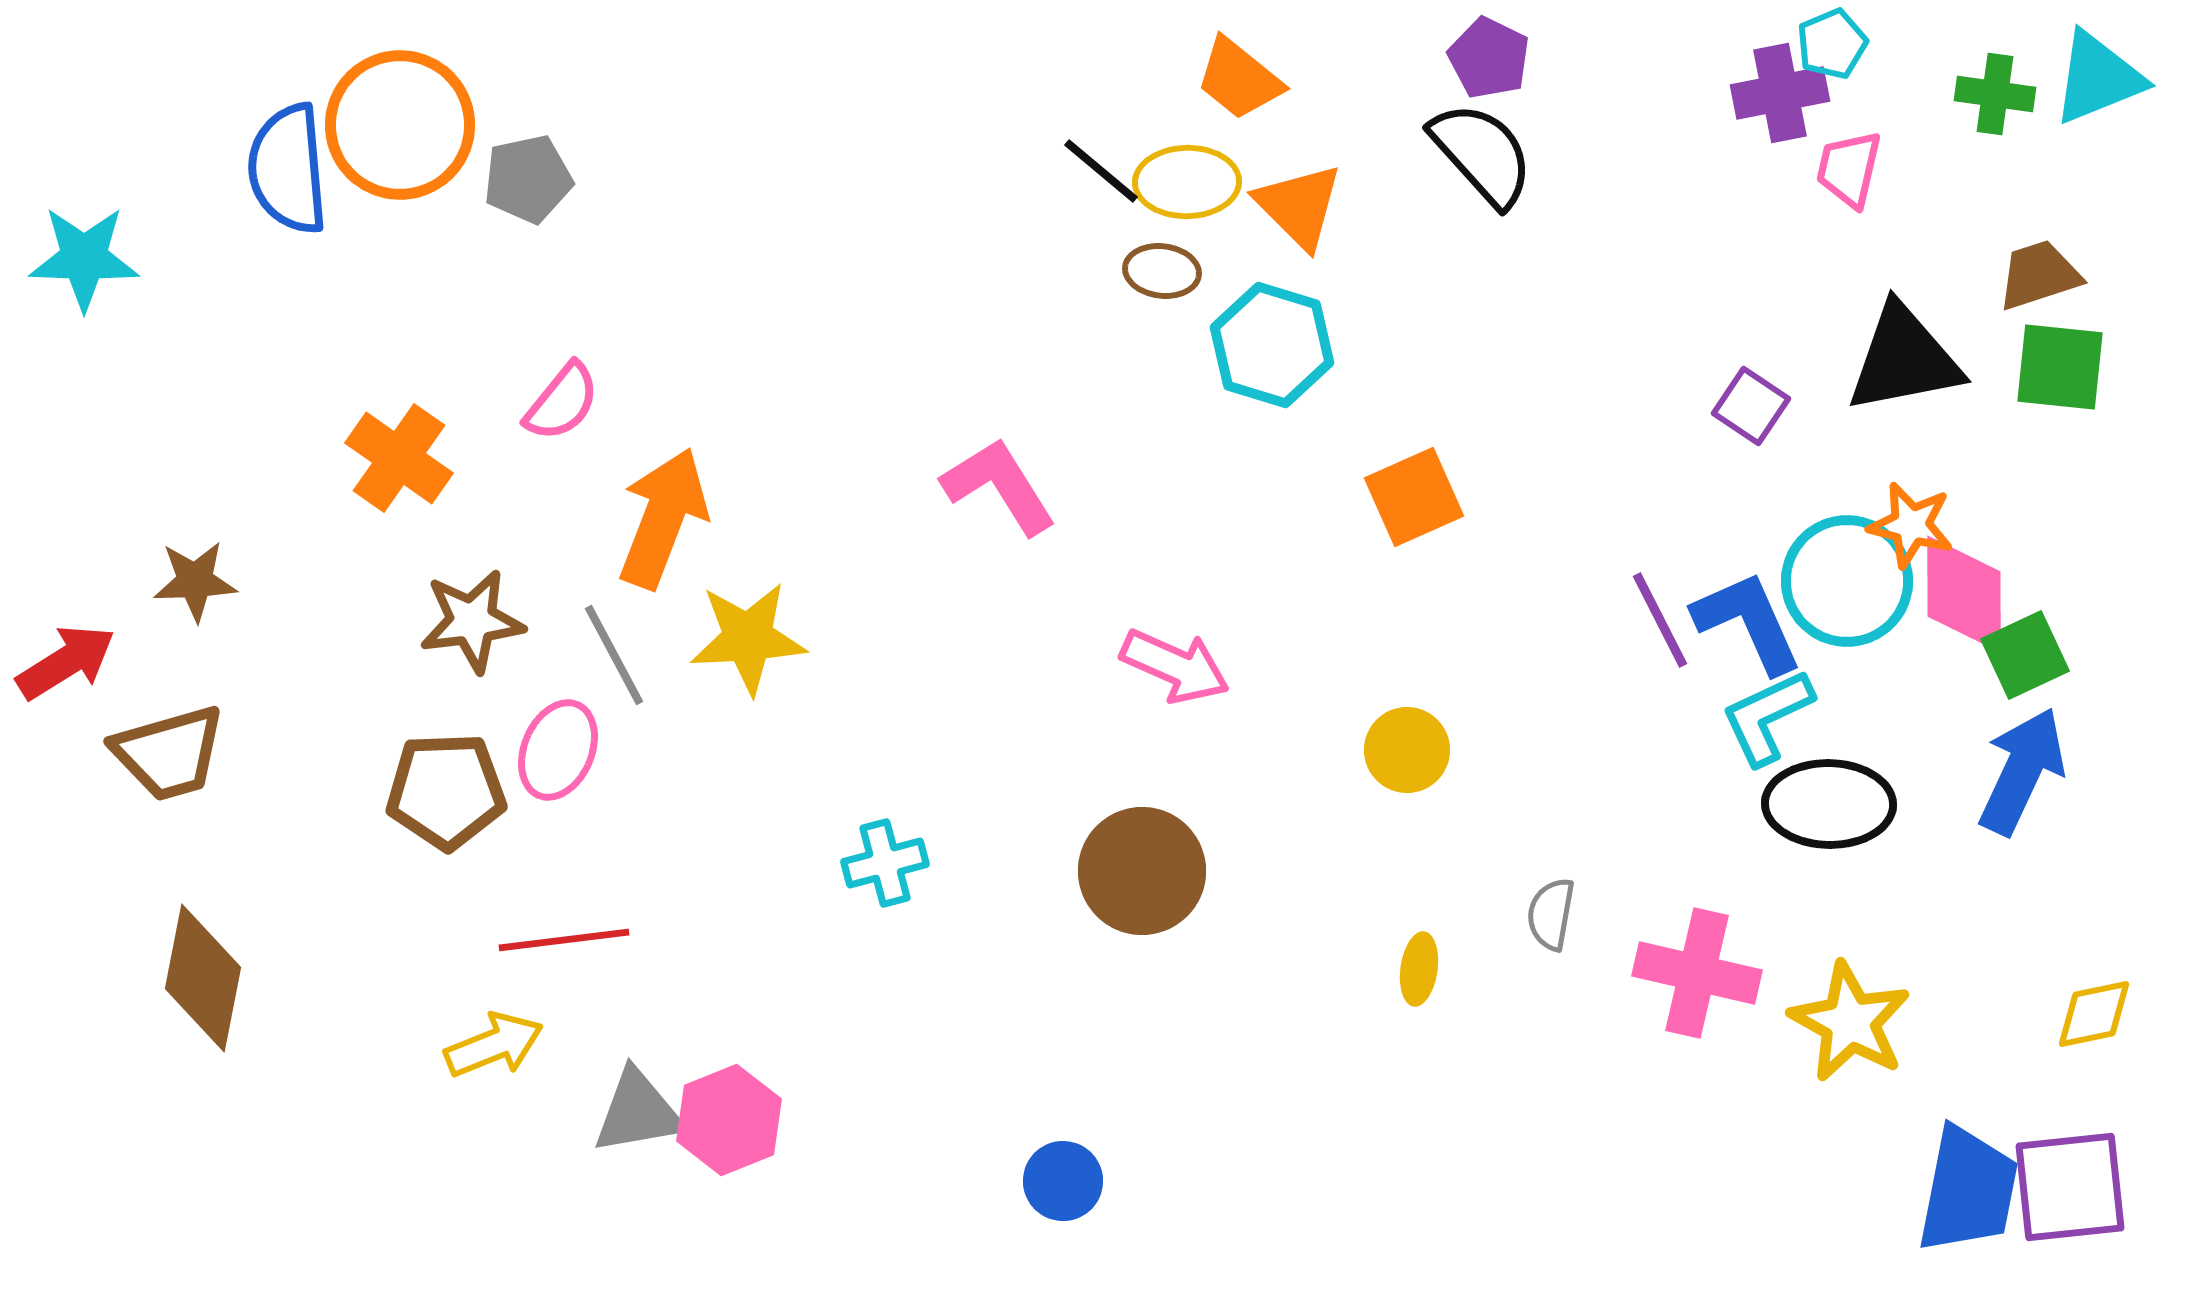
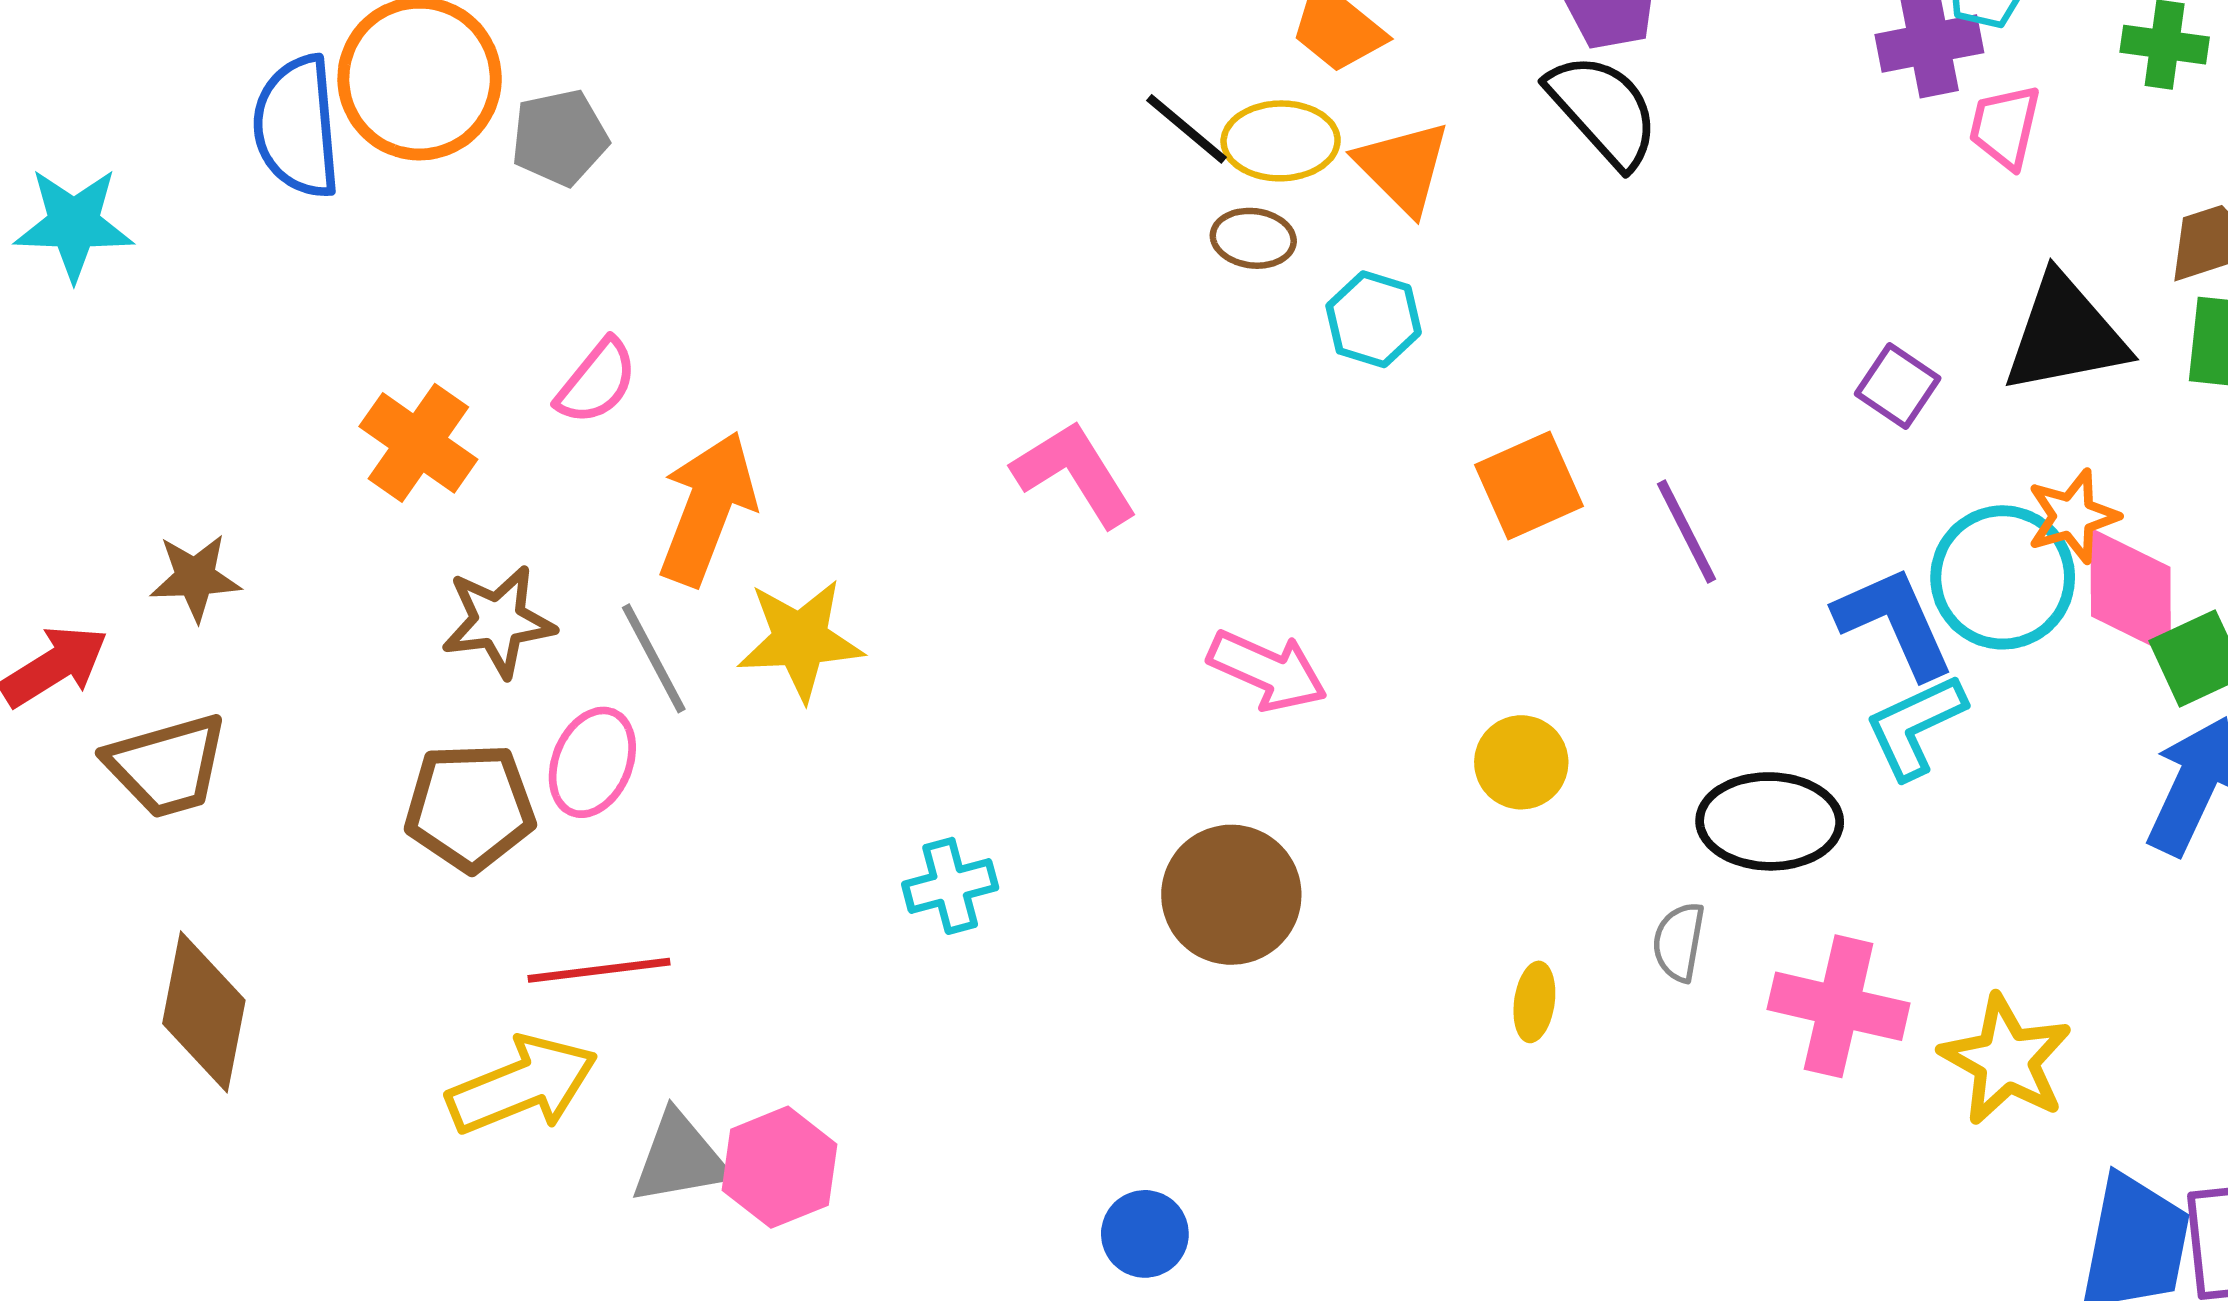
cyan hexagon: (1272, 345) -> (1374, 319), size x0.7
orange star: (1911, 525) -> (2073, 516), turned -30
purple line: (1660, 620) -> (1686, 531), moved
black ellipse: (1829, 804) -> (1770, 821), moved
yellow arrow: (494, 1045) -> (522, 1085), size x1.4

